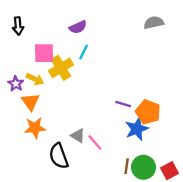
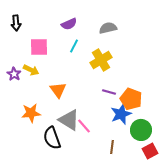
gray semicircle: (154, 23) -> (108, 28), moved
yellow cross: (61, 68) -> (101, 60), moved
orange triangle: (30, 102) -> (58, 90), moved
gray triangle: (78, 136) -> (69, 120), size x1.6
green circle: (143, 167) -> (141, 130), moved

